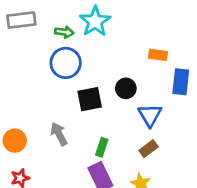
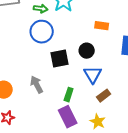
orange rectangle: (158, 55) -> (102, 26), moved
blue triangle: (150, 115) -> (93, 75), moved

